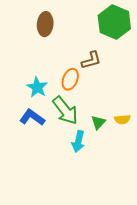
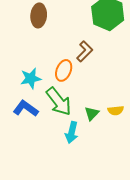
brown L-shape: (91, 60) -> (85, 51), turned -30
cyan star: (37, 87) -> (31, 78), turned 30

